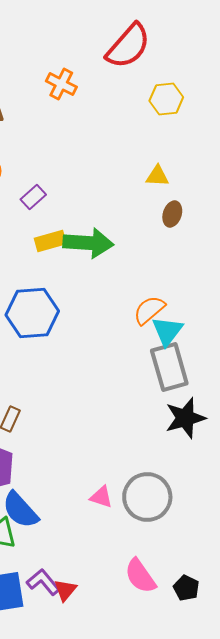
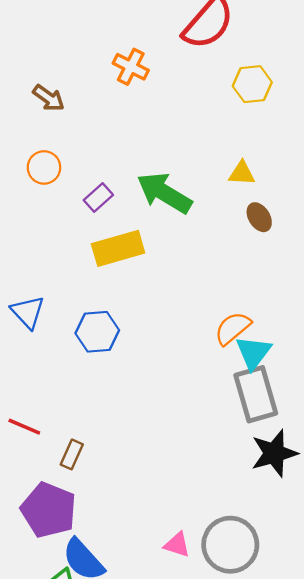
brown ellipse: (172, 214) -> (259, 217), turned -50
yellow rectangle: (50, 241) -> (118, 248), size x1.4
green arrow: (88, 243) -> (164, 193), moved, turned -153
blue hexagon: (32, 313) -> (97, 332), size x0.7

